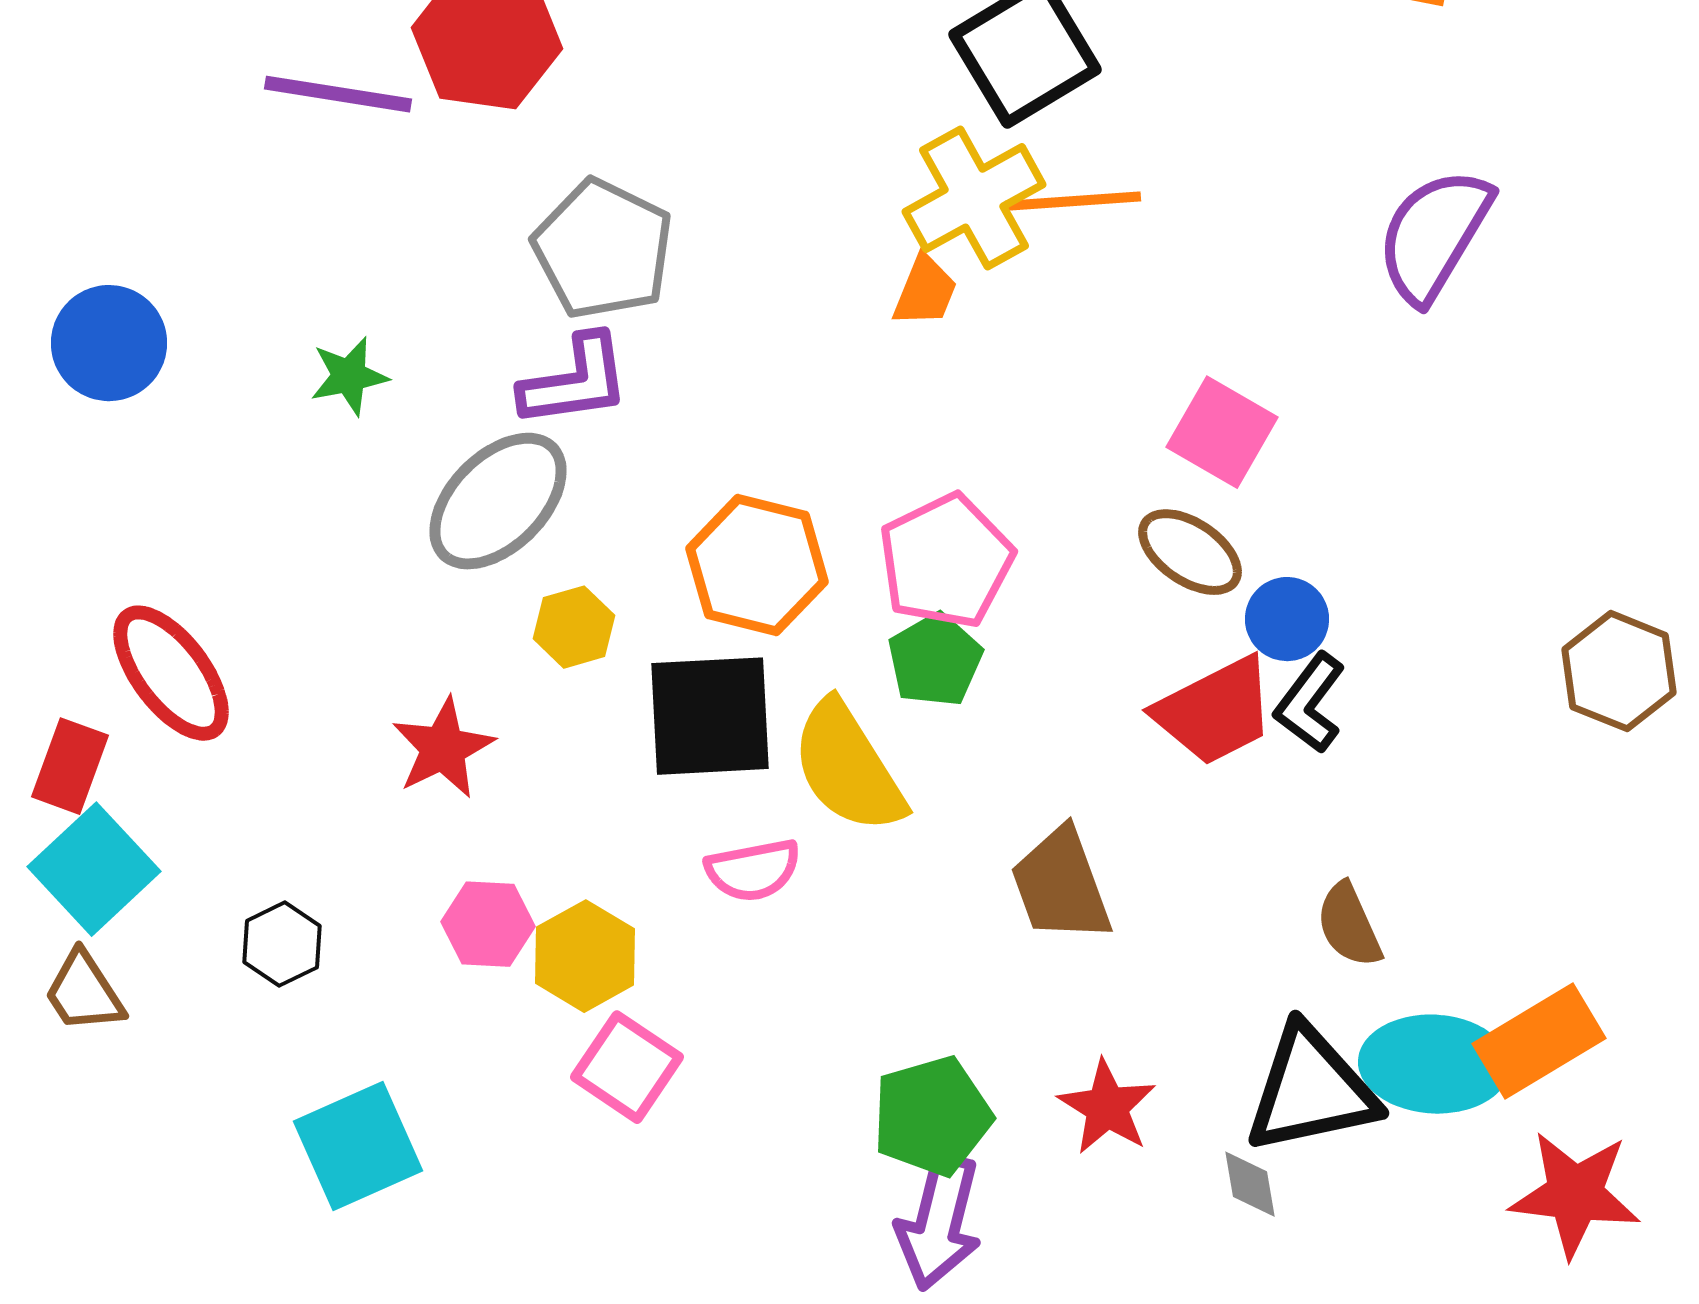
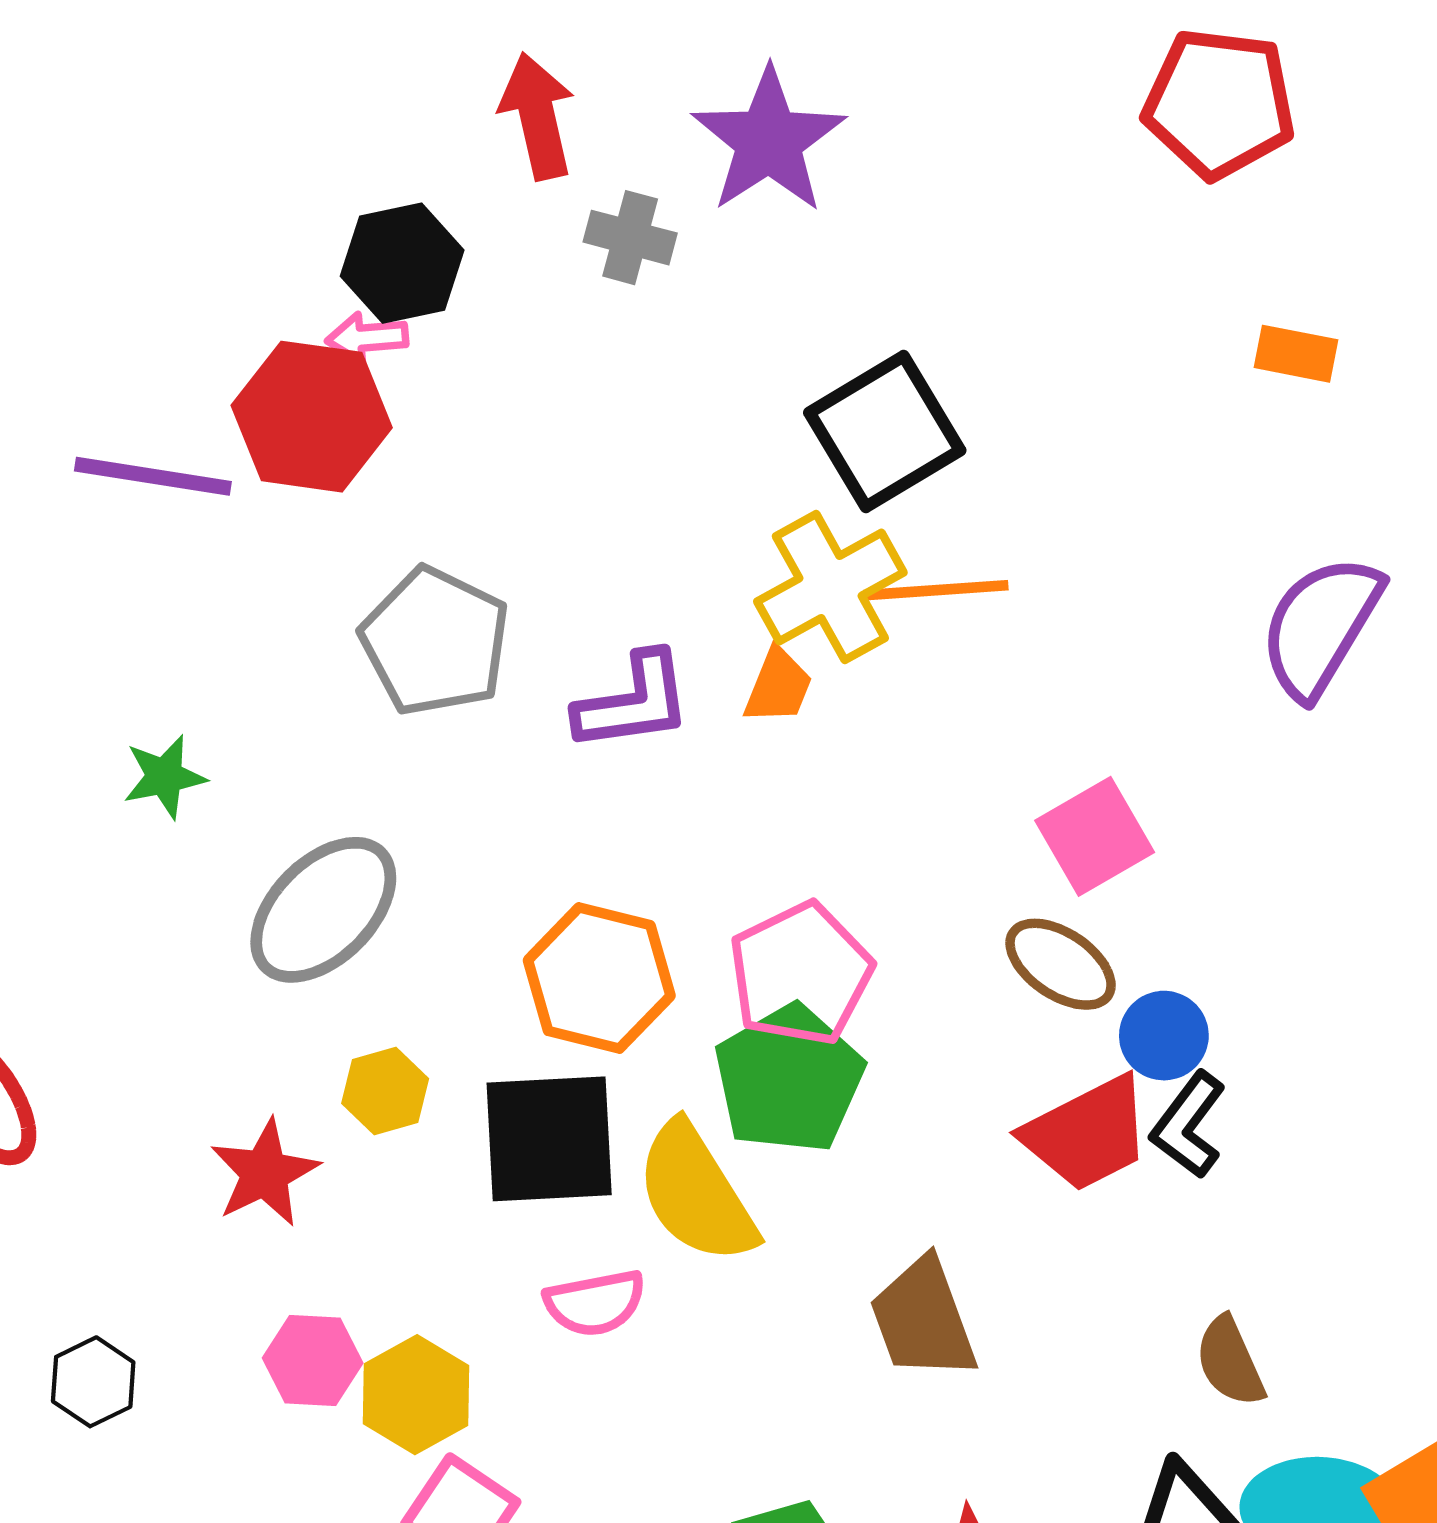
purple L-shape: (575, 381) -> (633, 702), moved
pink square: (1222, 432) -> (1095, 836), turned 30
yellow hexagon: (574, 627) -> (385, 1091), moved
green pentagon: (935, 660) -> (789, 1079), size x1.5

